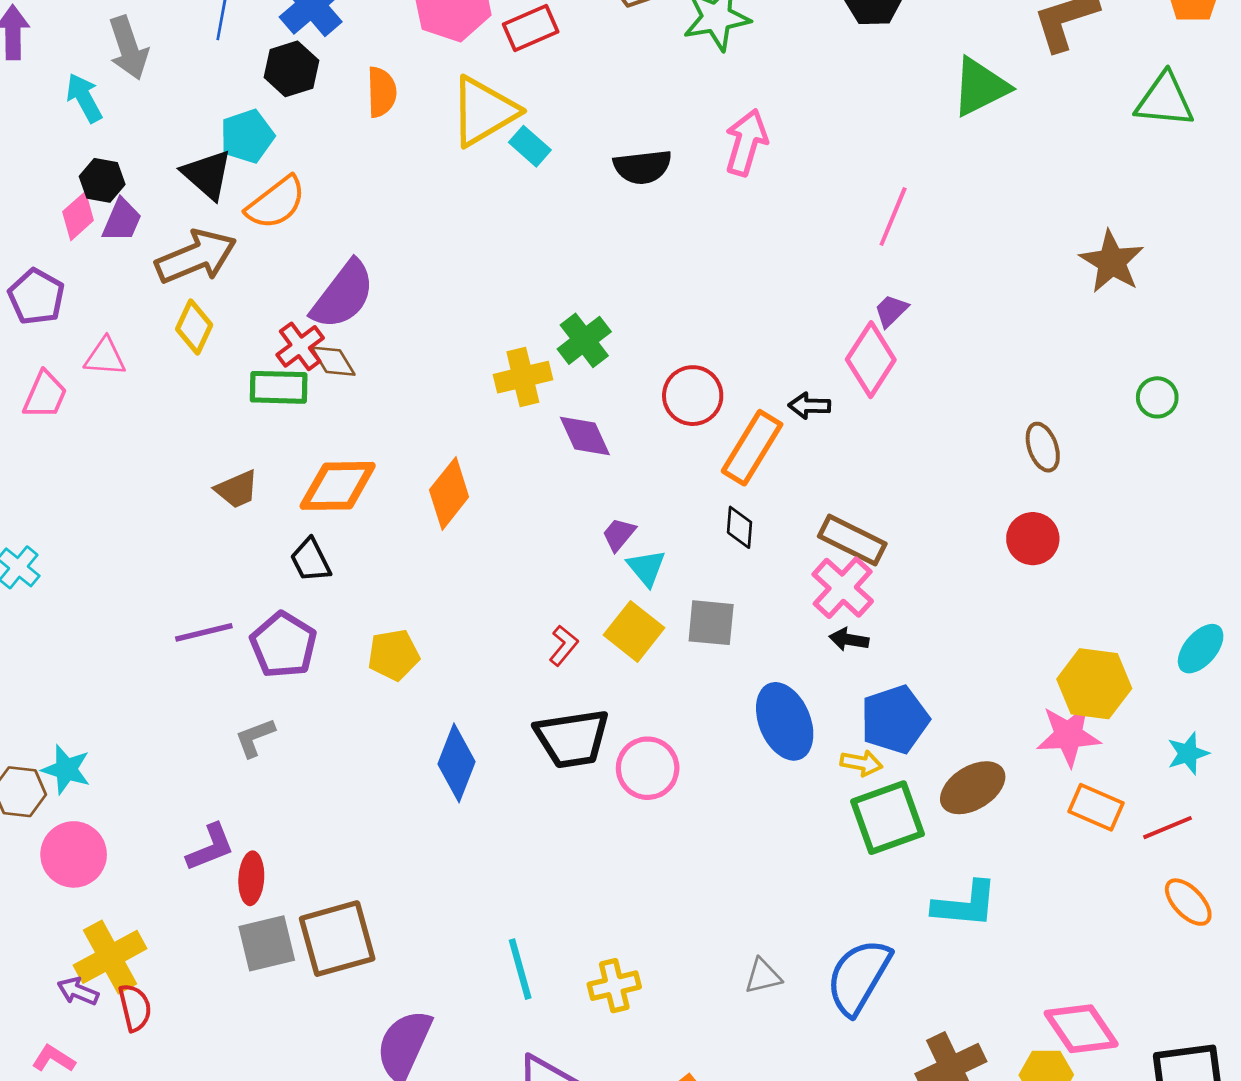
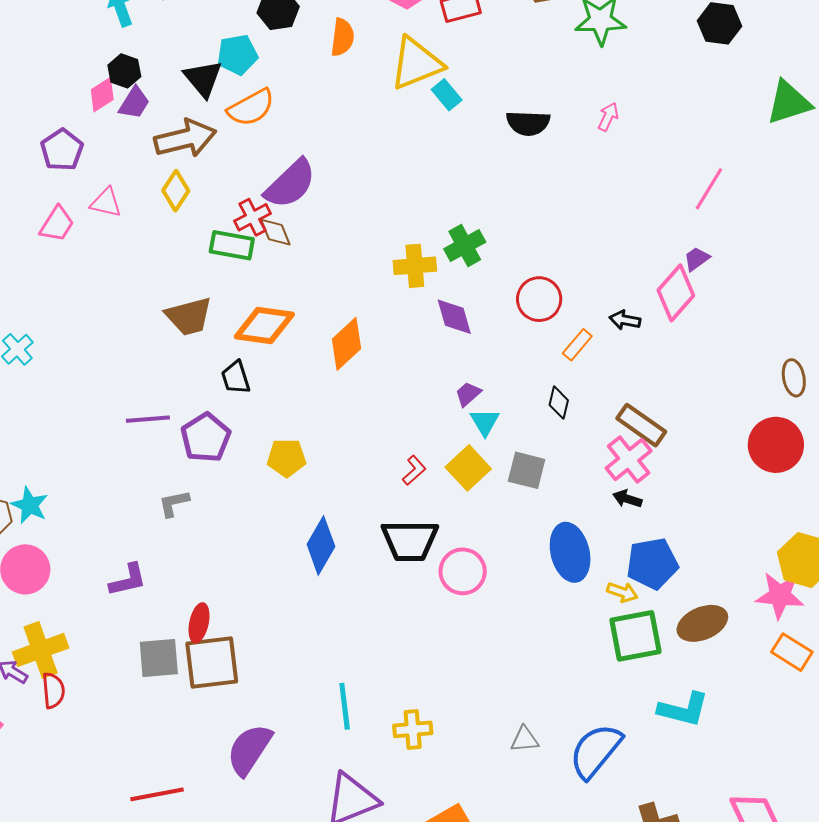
pink arrow: (746, 142) -> (608, 117), size x0.6
orange rectangle: (752, 448) -> (577, 345), size x0.6
brown trapezoid: (237, 489) -> (189, 316), size x1.4
red circle: (1033, 539) -> (776, 445), size x1.4
red ellipse: (251, 878) -> (199, 623), moved

